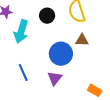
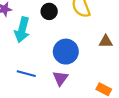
brown triangle: (82, 40) -> (106, 41), moved
blue line: (23, 73) -> (26, 74), turned -48

